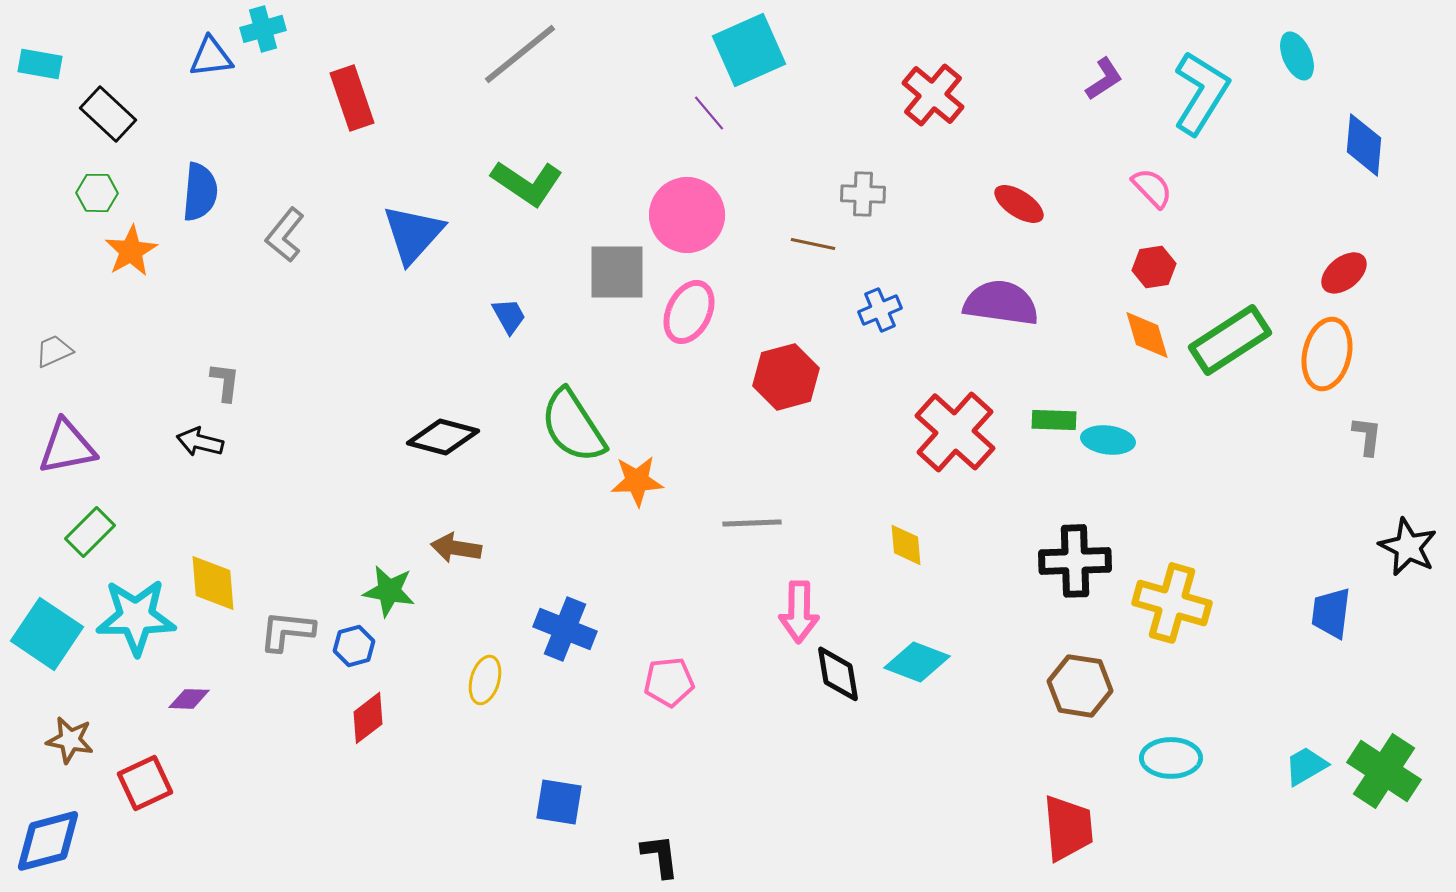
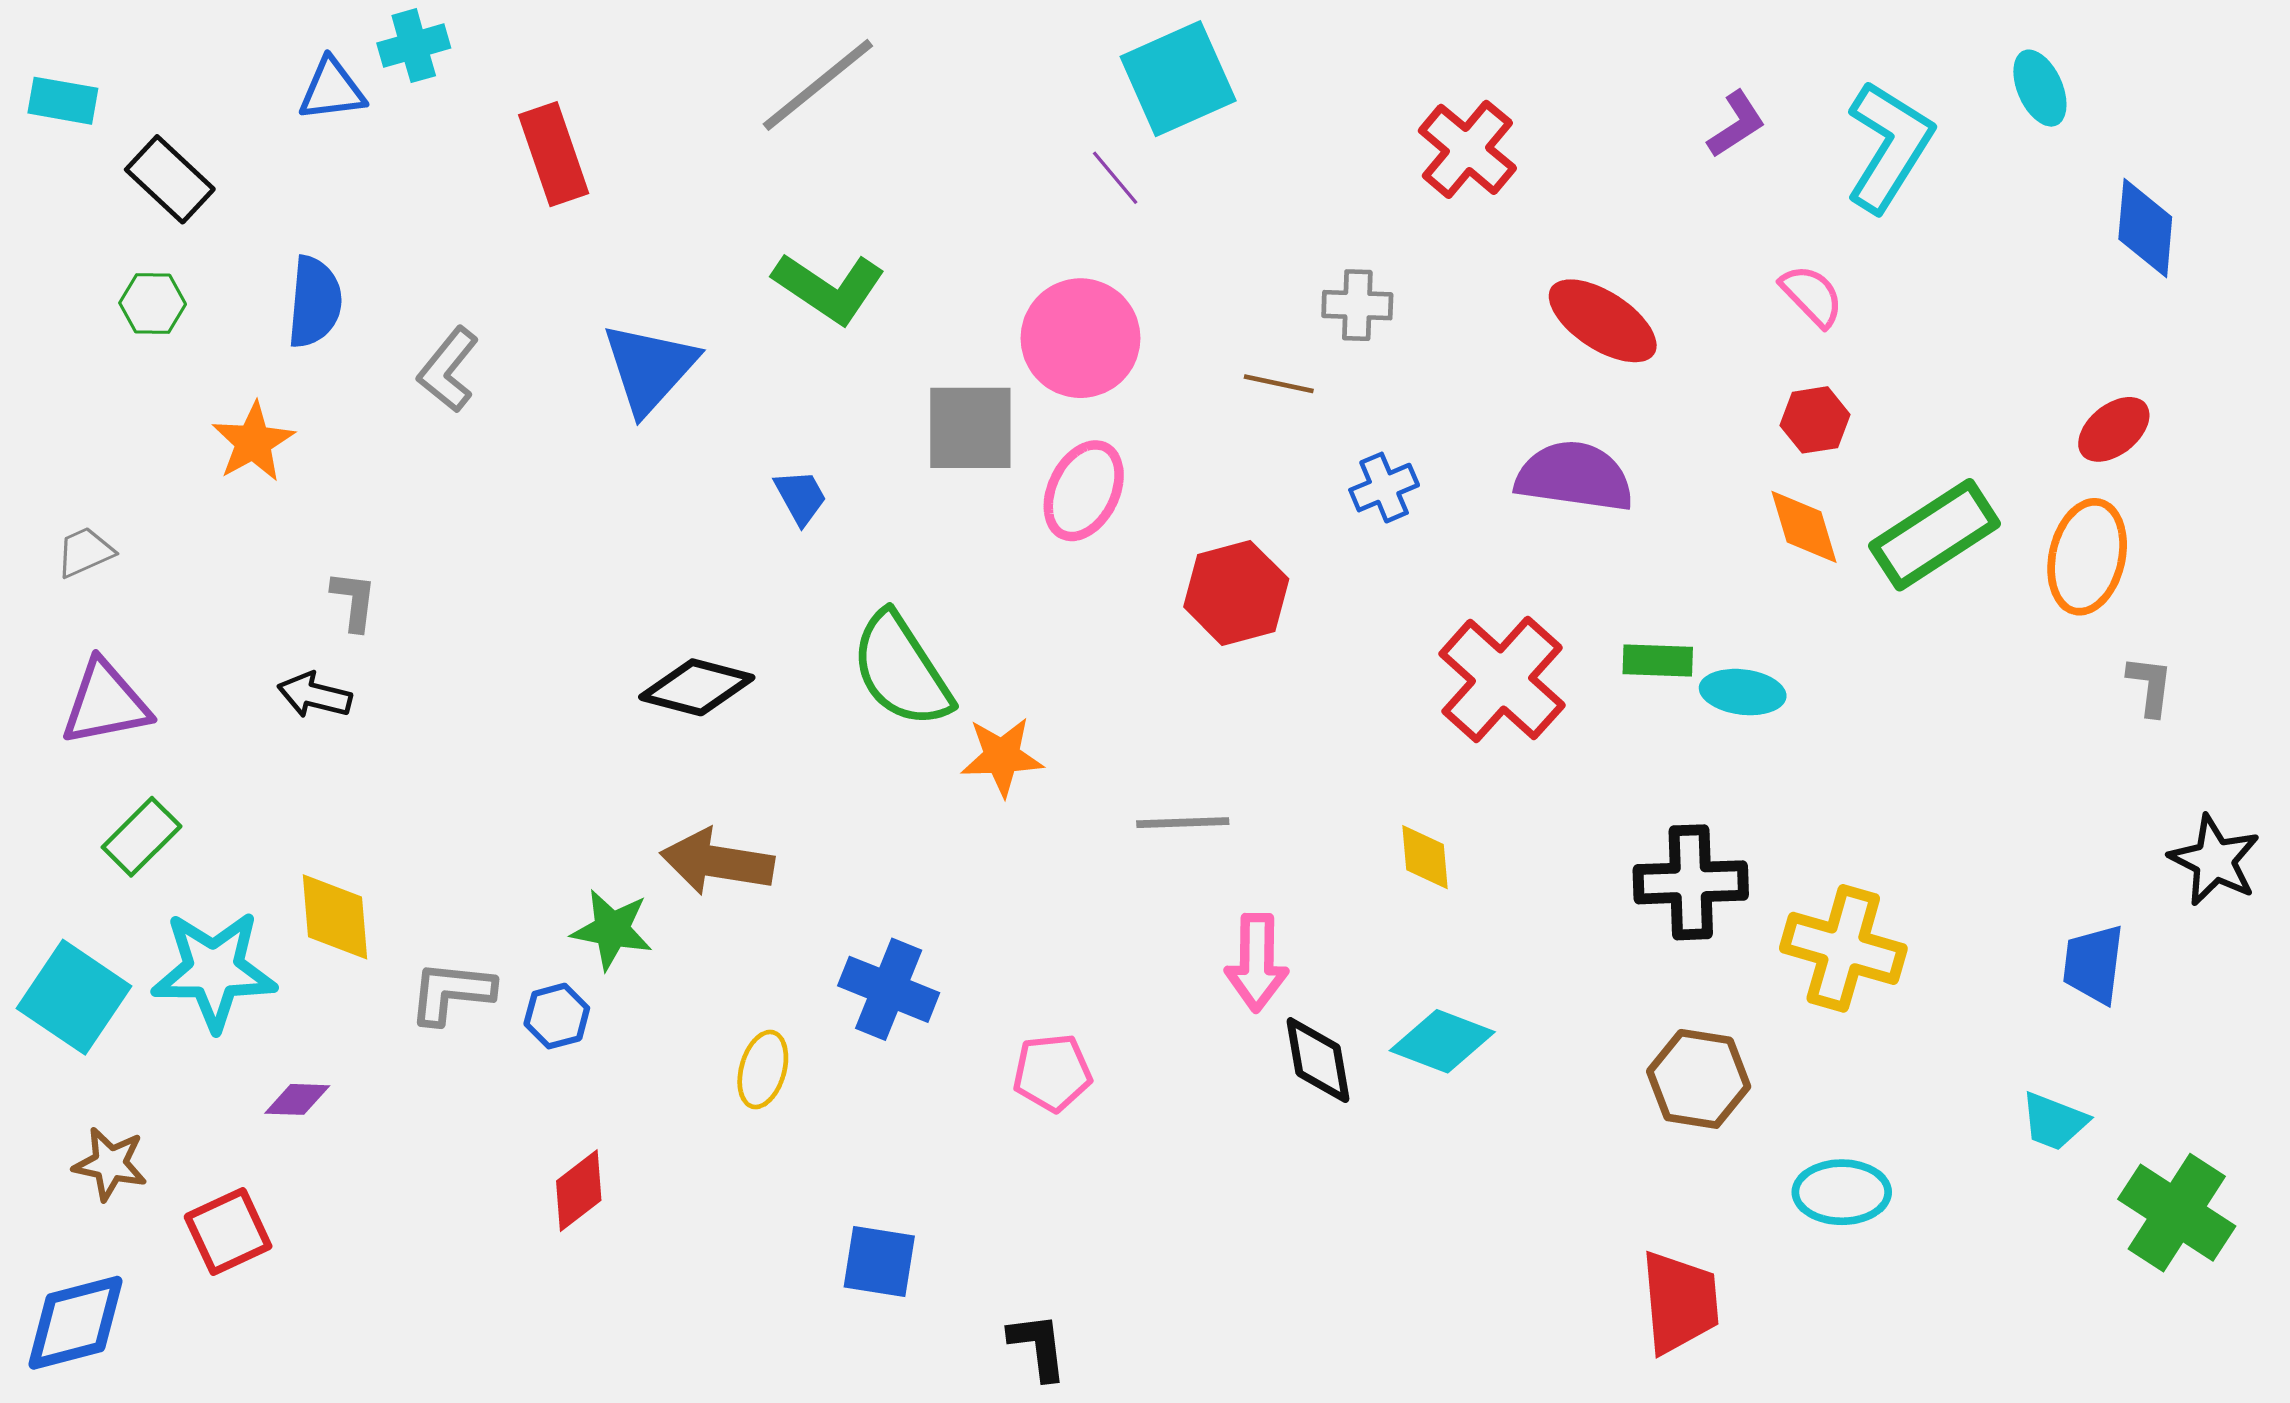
red ellipse: (1019, 204) -> (1603, 321), size x1.4
orange star: (131, 251) -> (253, 442), moved
brown arrow: (456, 548) -> (717, 862), size x1.4
red diamond: (368, 718) -> (579, 1191), moved
cyan trapezoid: (1306, 766) -> (2054, 1121), moved, turned -129

